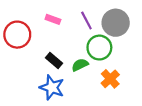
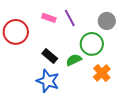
purple line: (86, 21) -> (70, 18), moved
gray circle: (116, 23) -> (107, 21), size x0.7

